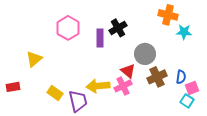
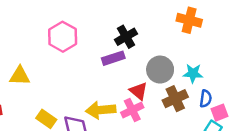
cyan star: (184, 32) -> (193, 73), moved
purple rectangle: (100, 38) -> (113, 58), moved, turned 72
yellow triangle: (34, 59) -> (20, 76), turned 42

